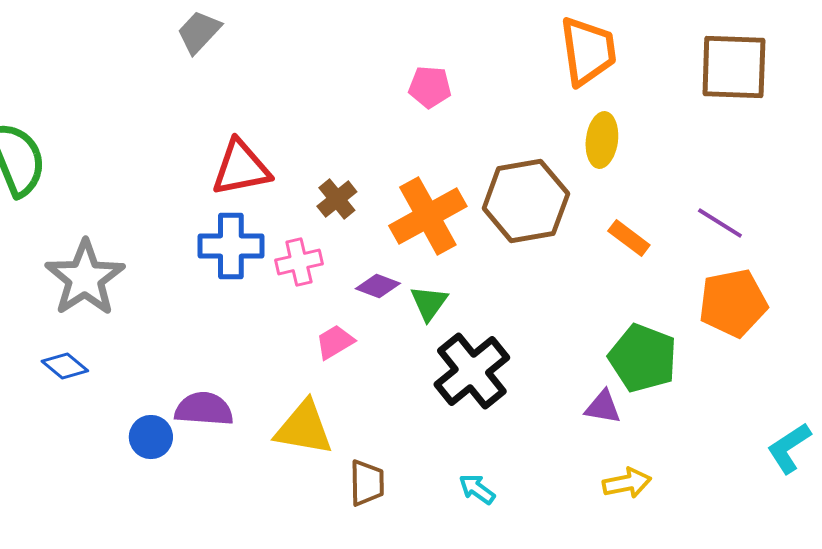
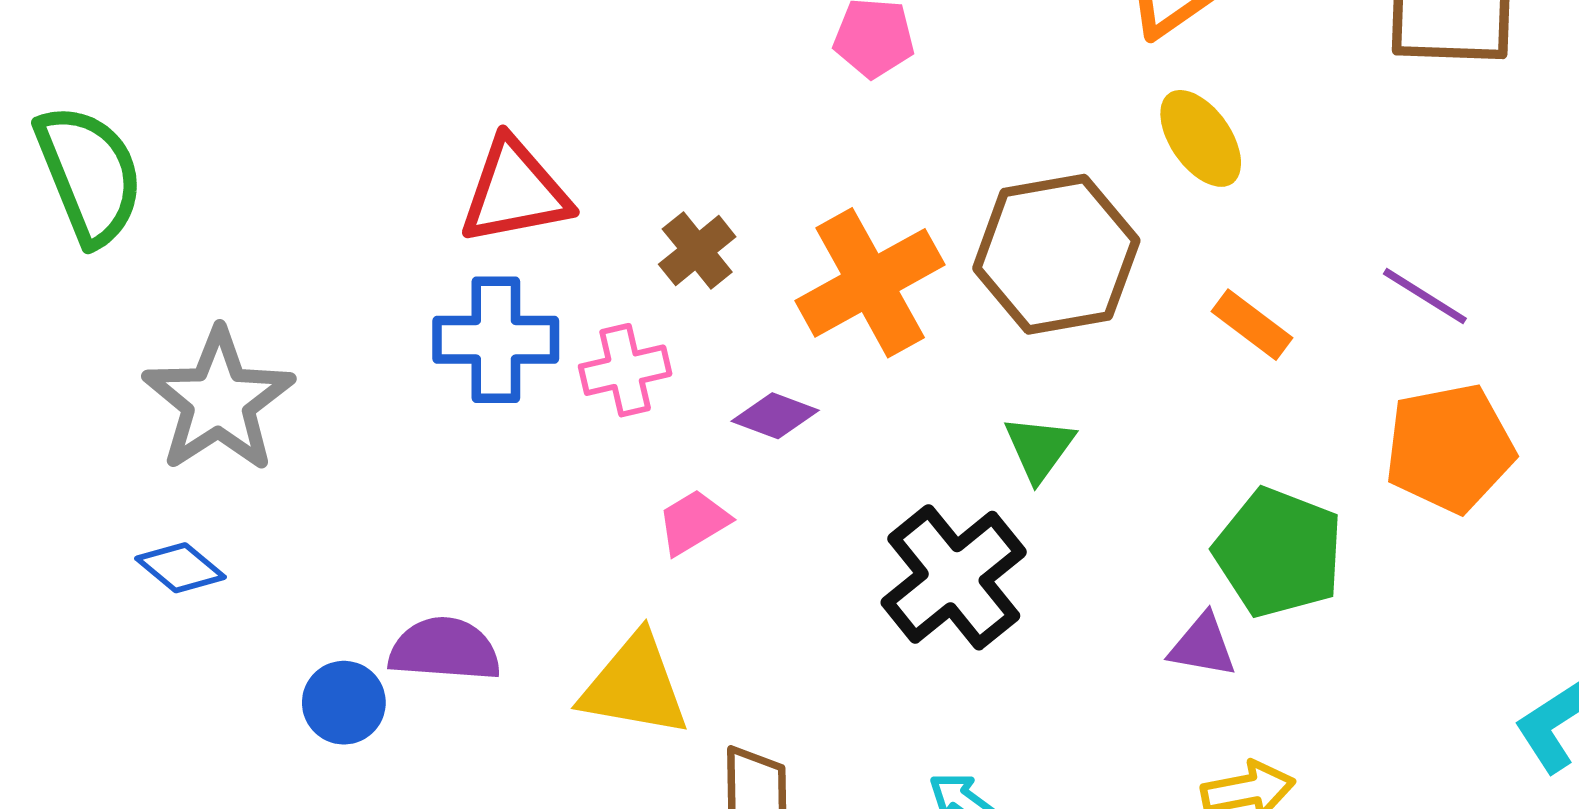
yellow ellipse: (602, 140) -> (1201, 138), turned -42
green triangle: (429, 303) -> (1039, 448), moved

